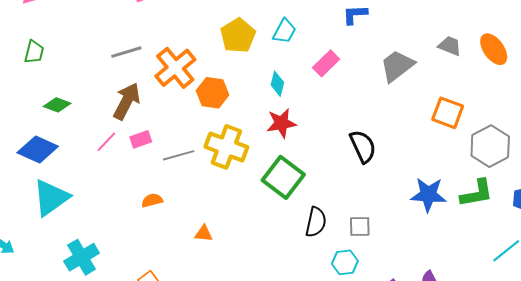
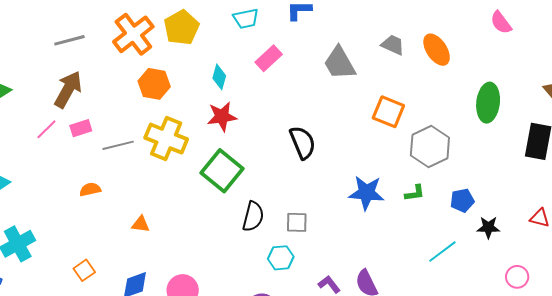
cyan trapezoid: (284, 31) -> (246, 19), moved, turned 48
gray trapezoid: (397, 66) -> (340, 63), turned -84
orange cross: (175, 68) -> (133, 34), moved
green L-shape: (477, 193) -> (415, 193), size x0.6

